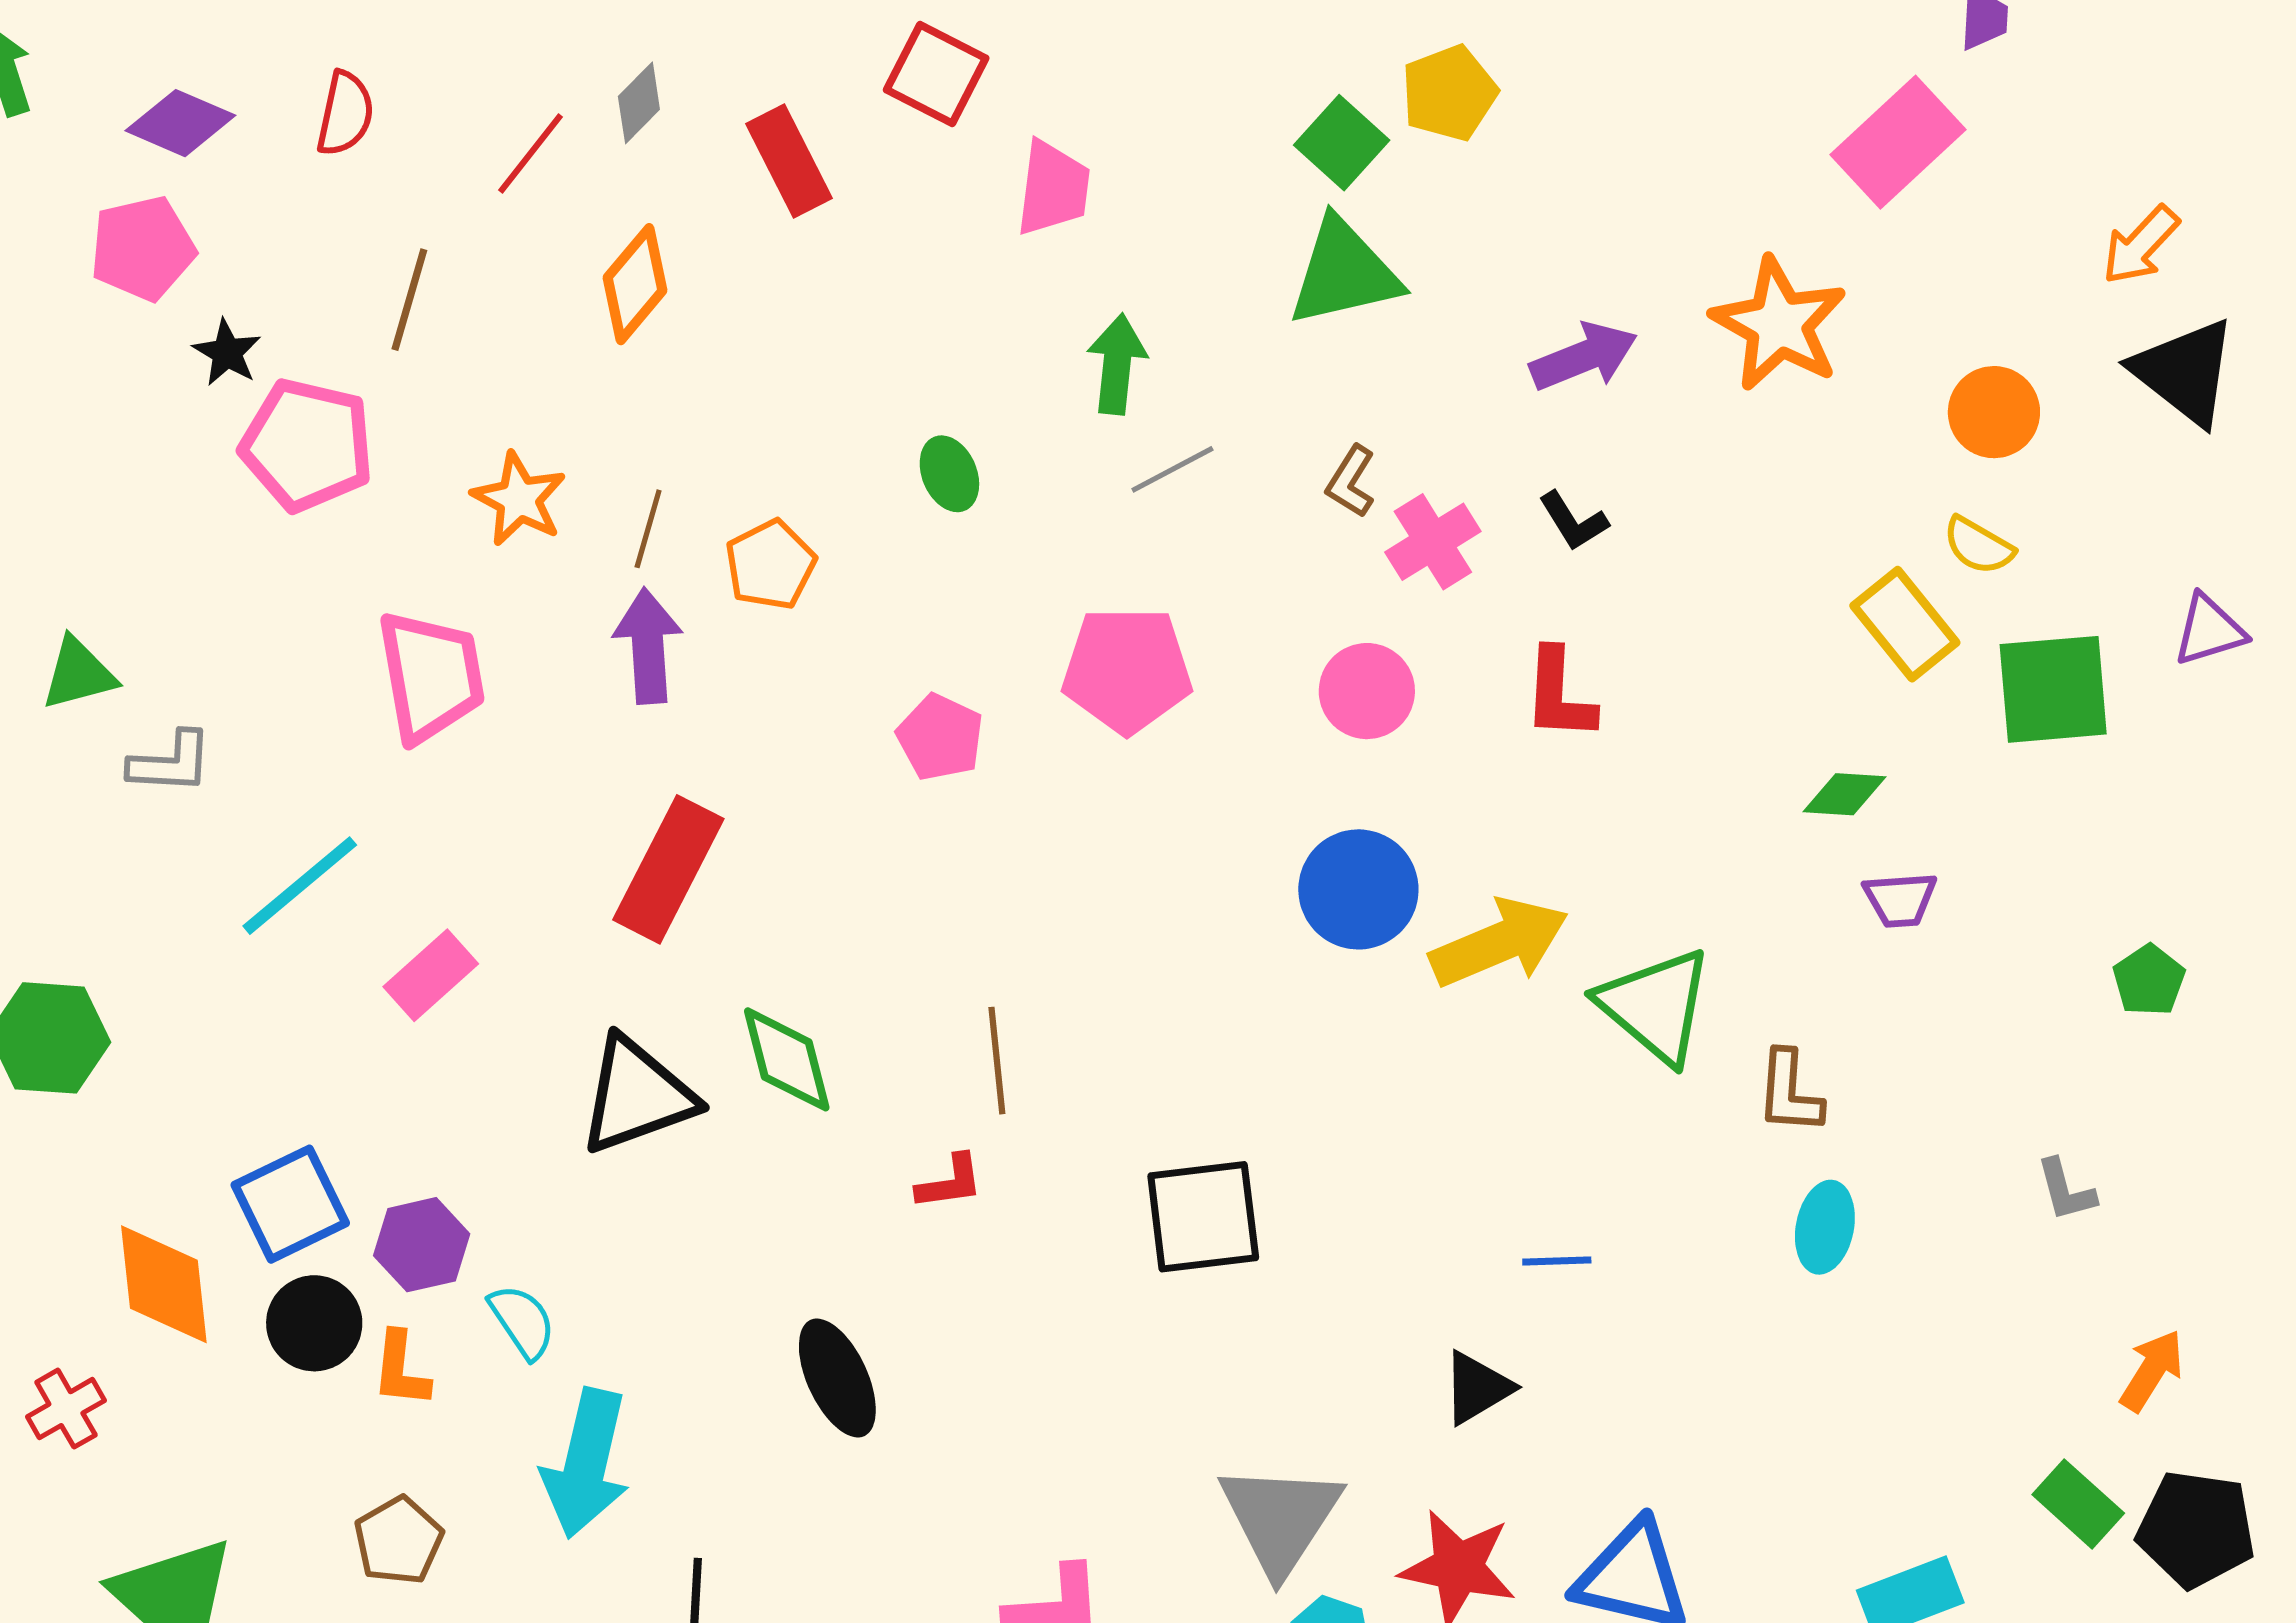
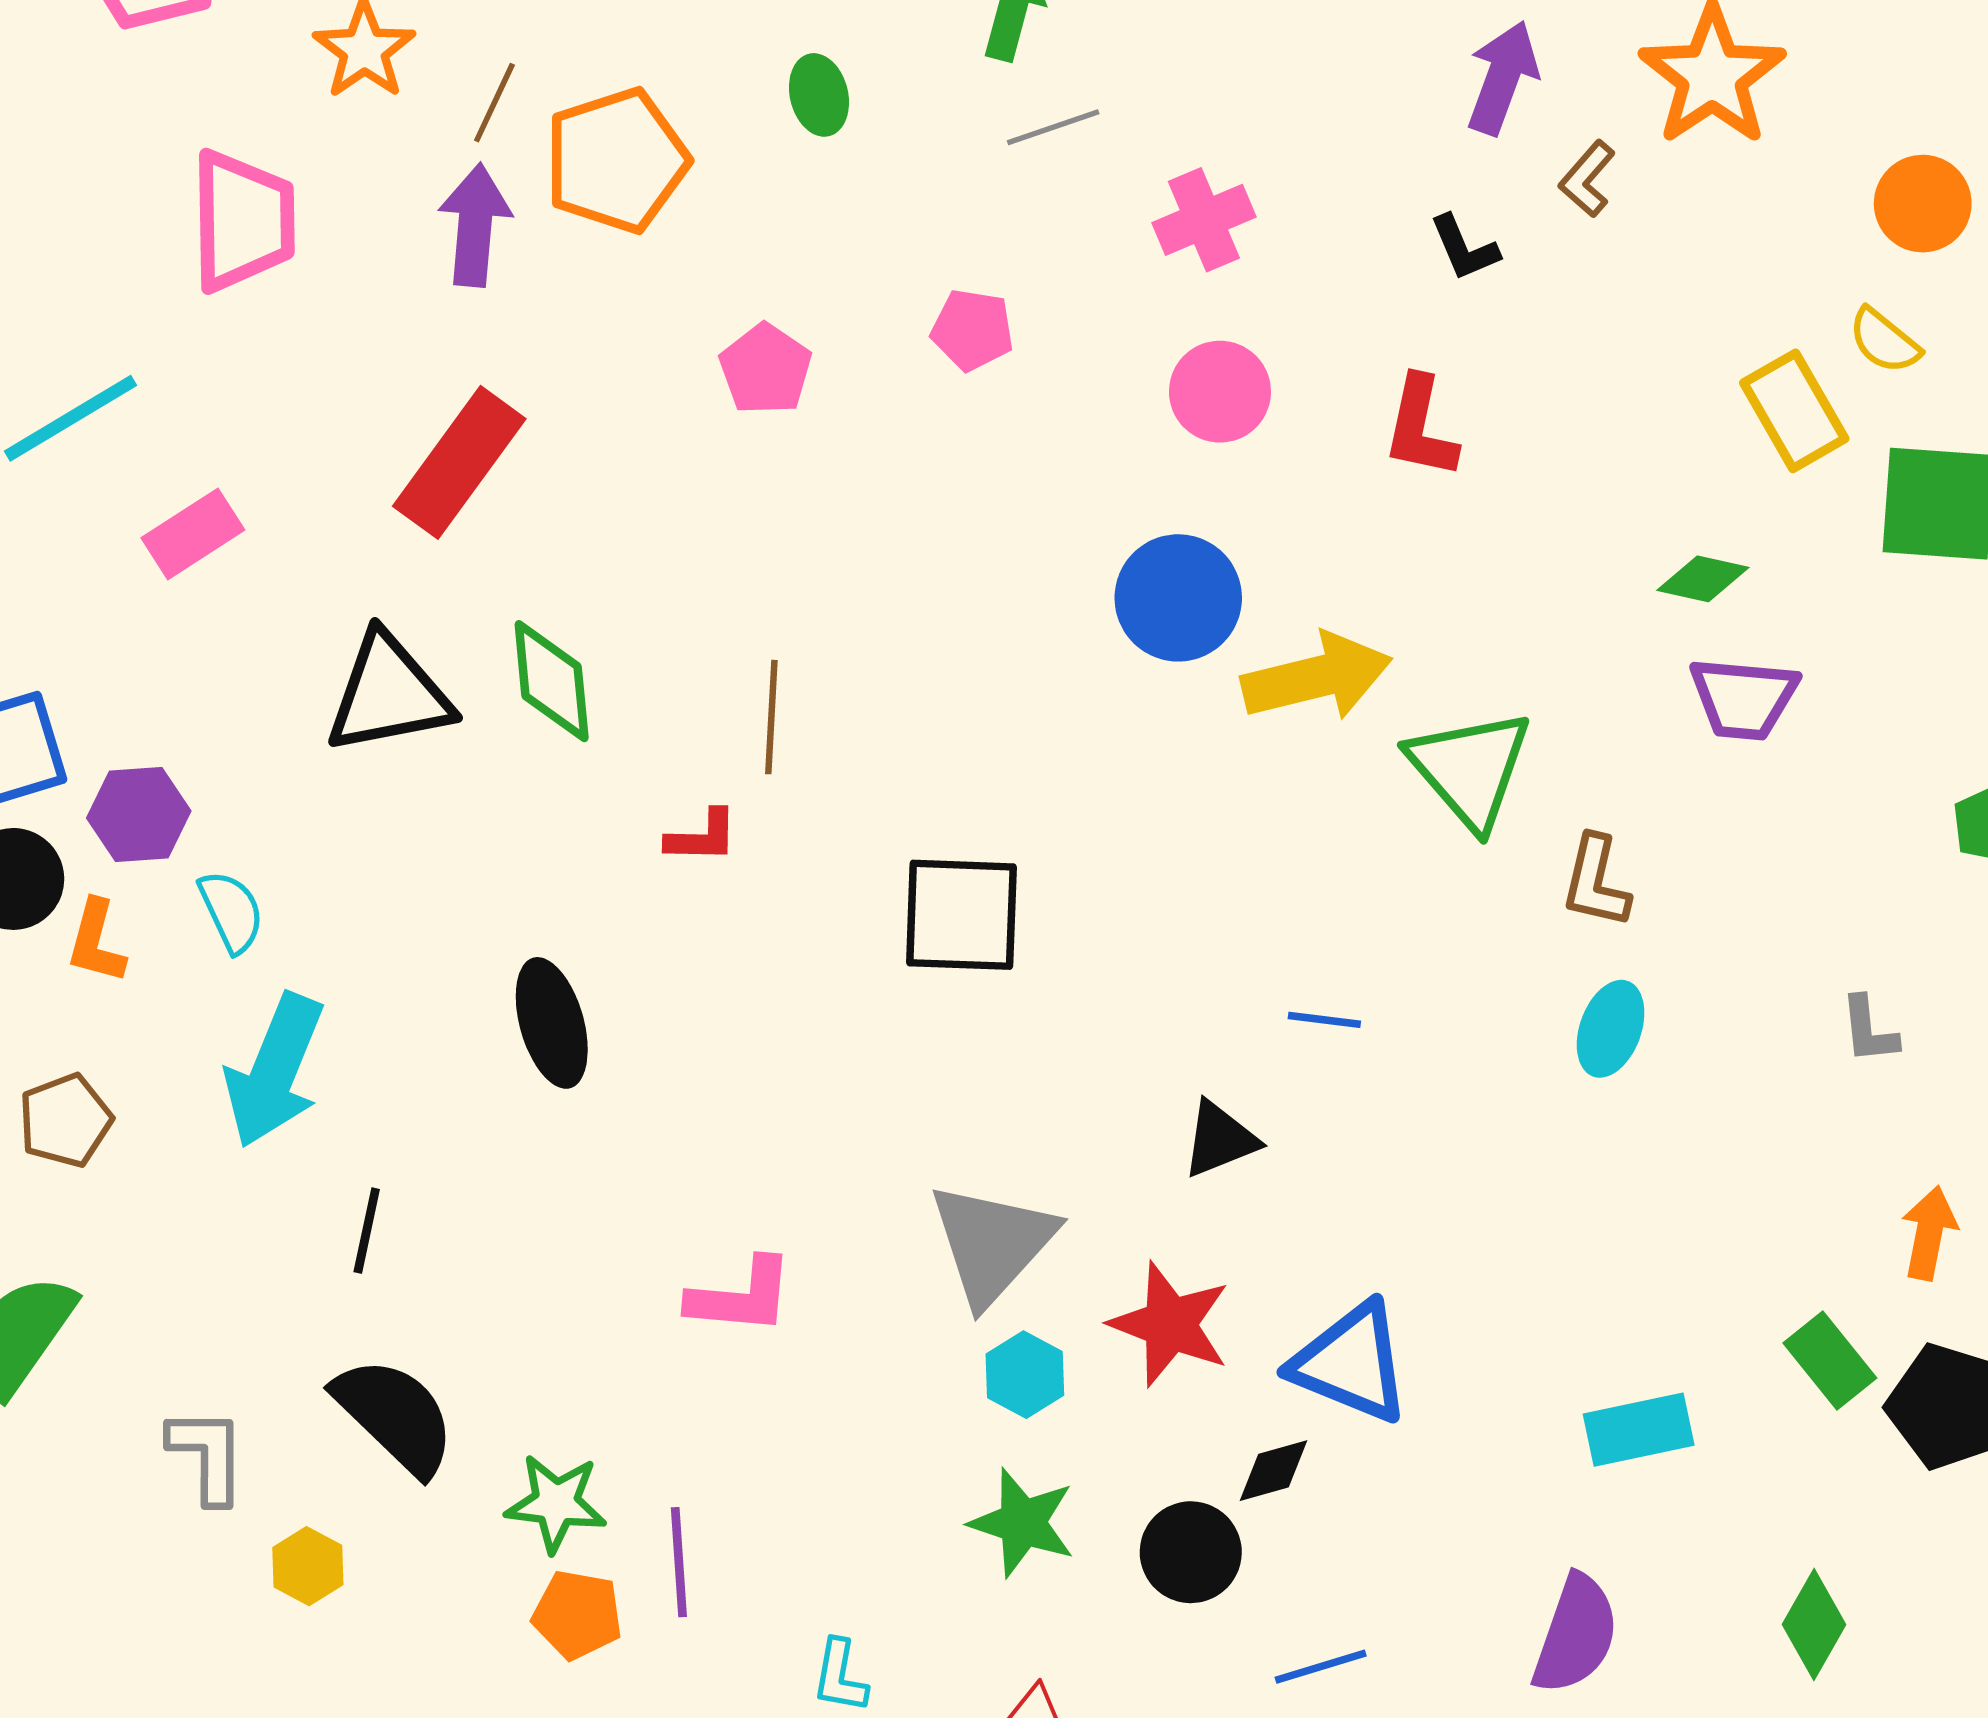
purple arrow: (1584, 357) -> (1503, 78), turned -57
brown L-shape: (1351, 481) -> (1587, 179), moved
pink cross: (1433, 542) -> (1204, 220), moved
orange pentagon: (770, 565) -> (616, 161), size x1.5
pink pentagon: (1127, 670) -> (972, 330), size x0.6
purple trapezoid: (1900, 899) -> (1744, 698), size x1.4
orange arrow: (2152, 1370) -> (1929, 1233), turned -30

